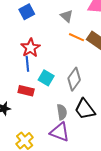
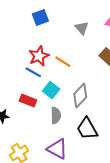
orange line: (77, 37) -> (63, 62), moved
blue line: (27, 64) -> (33, 72), turned -63
gray semicircle: (62, 112) -> (56, 115), moved

